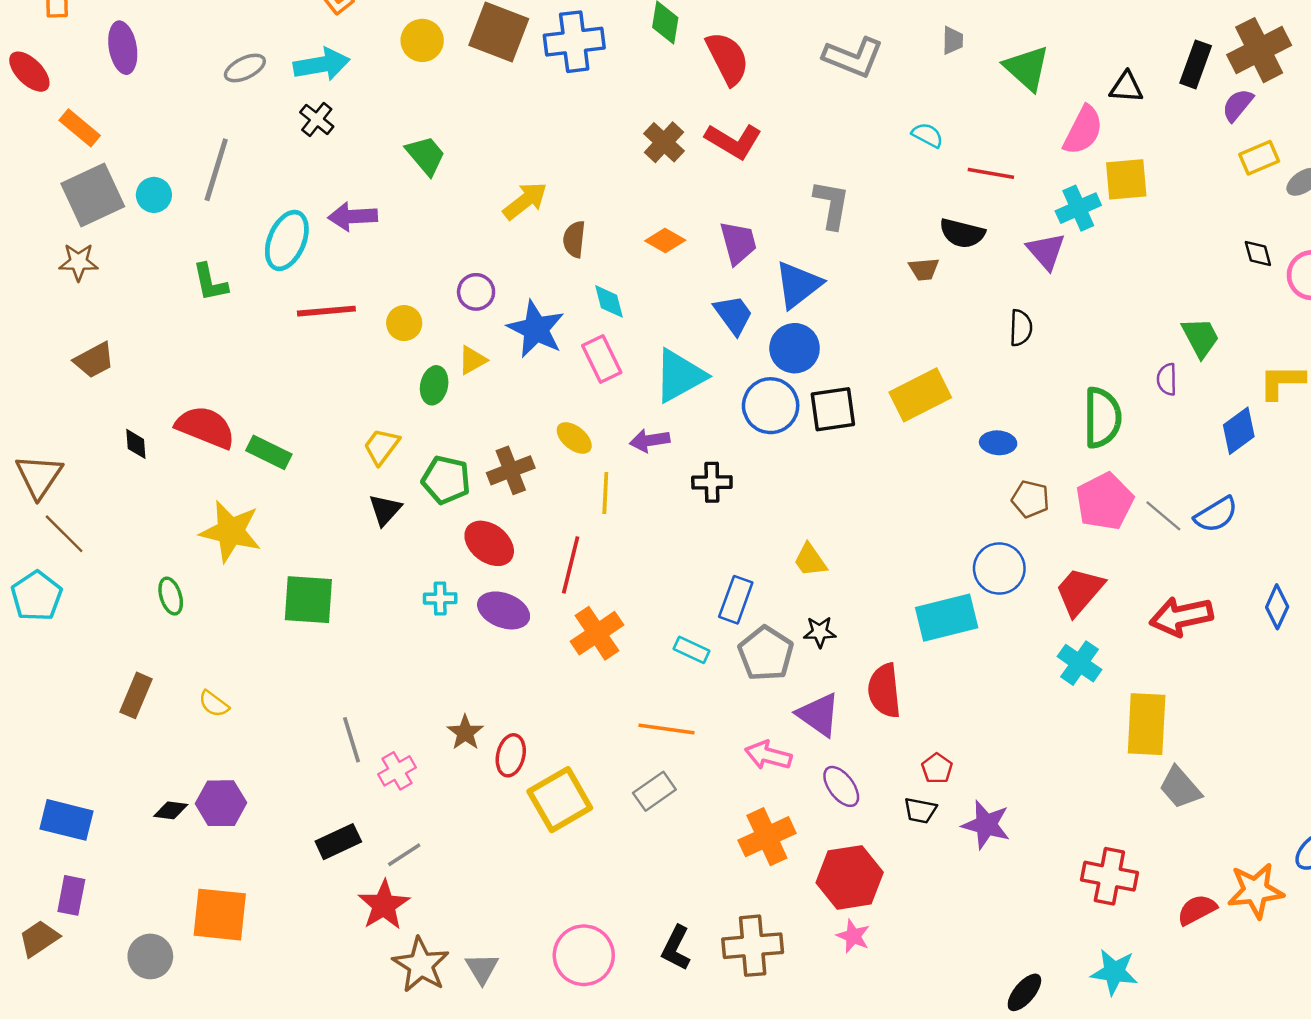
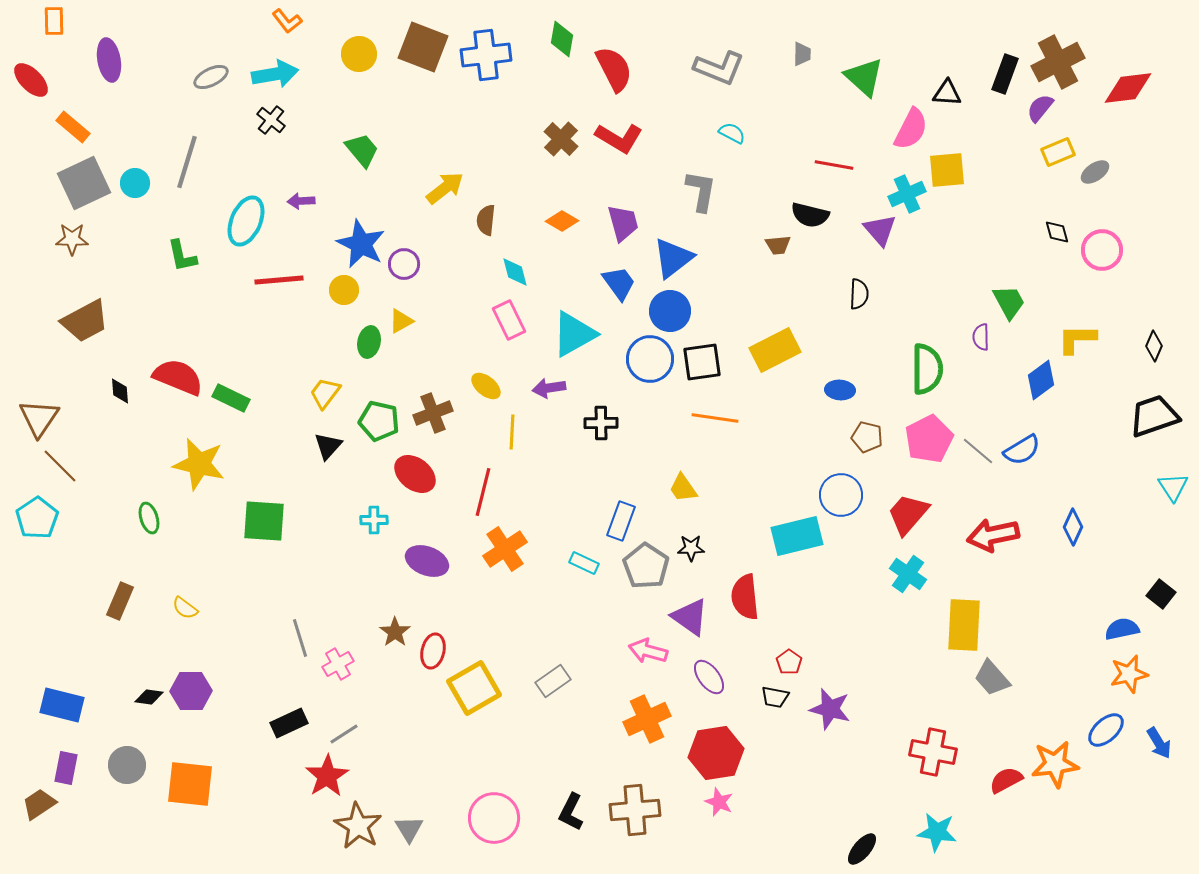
cyan semicircle: (927, 135) -> (732, 133), moved
purple arrow: (353, 216) -> (301, 201), size x0.7
blue star: (536, 329) -> (361, 244), moved
brown trapezoid: (94, 360) -> (85, 321), size x1.4
purple ellipse: (504, 610) -> (427, 561), moved
orange line: (666, 729) -> (715, 418), moved
gray circle: (150, 956) -> (127, 765), moved

